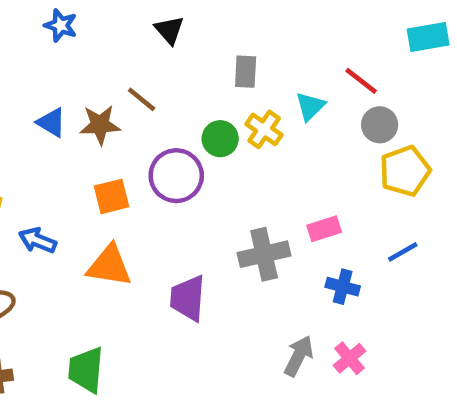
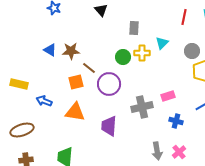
red line: (361, 81) -> (184, 17), moved, turned 63
brown line: (142, 99) -> (89, 68), moved
yellow cross: (264, 129) -> (142, 53), turned -35
purple circle: (176, 176) -> (109, 84), moved
gray arrow: (299, 356) -> (157, 151), turned 144

